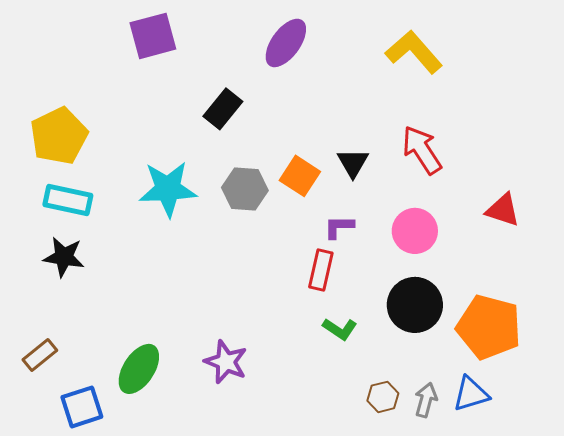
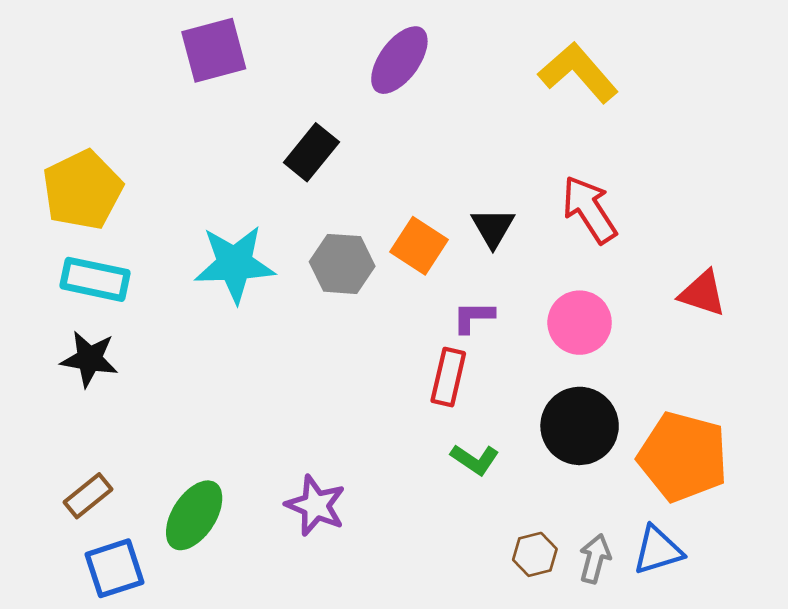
brown rectangle: (40, 355) -> (88, 496), moved

